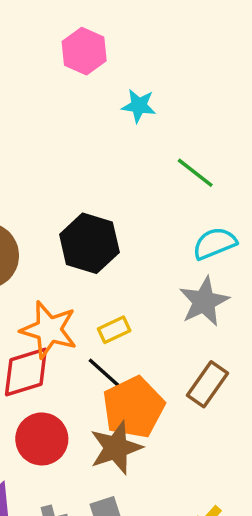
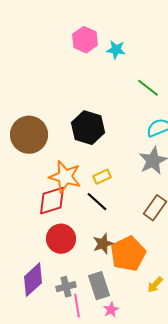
pink hexagon: (84, 51) -> (85, 40), moved
orange pentagon: (133, 407) -> (128, 254), moved
brown star: (116, 448) -> (103, 244), size x0.7

